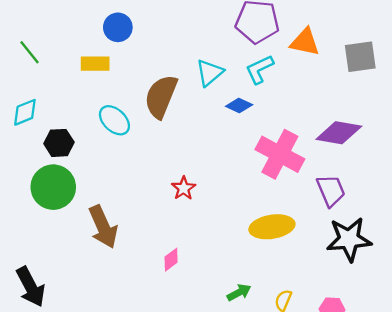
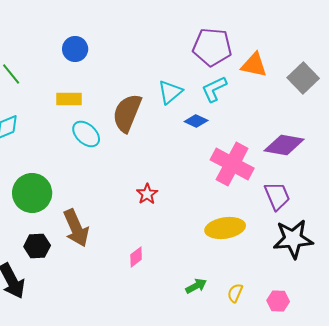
blue circle: (118, 27) -> (75, 49), moved
gray square: (360, 57) -> (303, 78), turned -36
yellow rectangle: (95, 64) -> (69, 99), moved
black hexagon: (59, 143) -> (37, 246), moved

